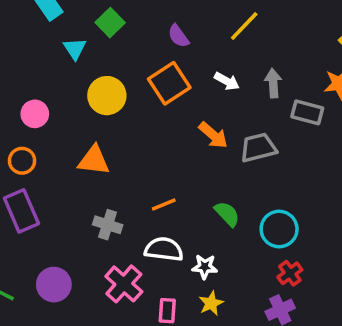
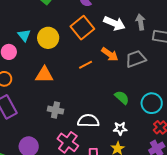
cyan triangle: (75, 49) -> (24, 35), moved
white arrow: (227, 81) -> (114, 23), size x1.5
orange line: (164, 204) -> (86, 65), moved
white star: (205, 267) -> (120, 128), moved

